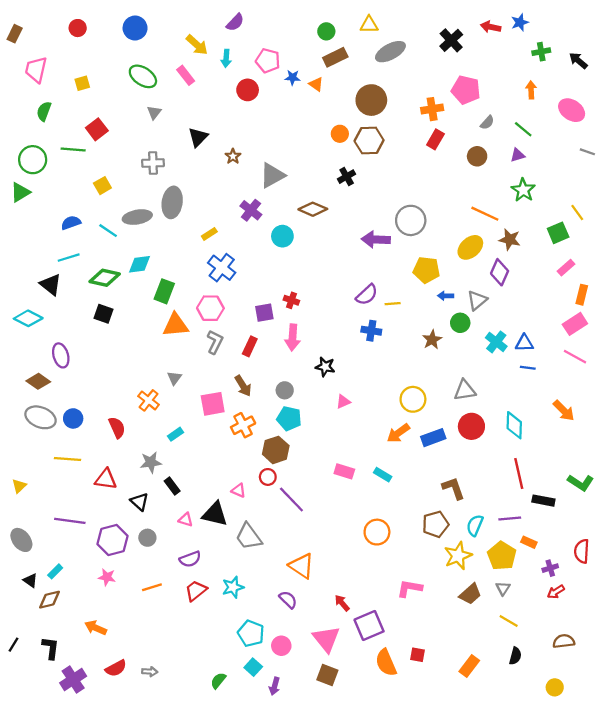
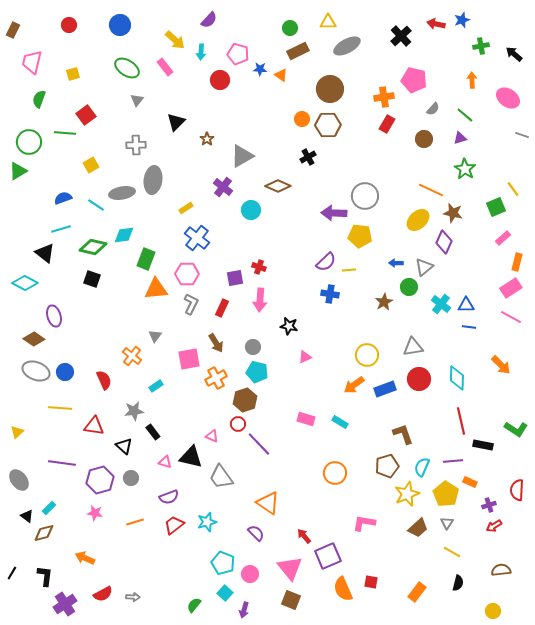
yellow pentagon: (426, 270) -> (360, 236), moved

